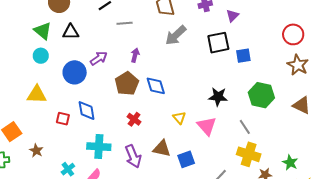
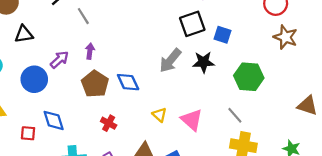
gray line: (125, 23) -> (83, 16), turned 70
gray arrow: (176, 35) -> (170, 60), moved
purple arrow: (135, 55) -> (90, 51), moved
blue square: (243, 56) -> (223, 35), turned 35
black star: (218, 97) -> (203, 62), moved
brown triangle: (302, 105) -> (307, 106), moved

